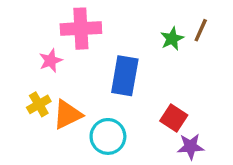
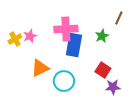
pink cross: (81, 29) -> (66, 29), moved
green star: (172, 39) -> (102, 36), moved
yellow cross: (39, 104) -> (15, 39), moved

